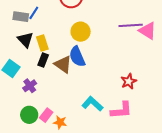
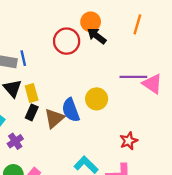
blue line: (34, 13) -> (23, 58), turned -48
yellow circle: (81, 32) -> (97, 99), moved
brown triangle: (63, 64) -> (54, 118), turned 42

